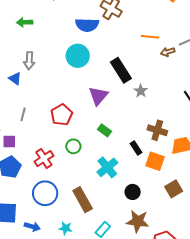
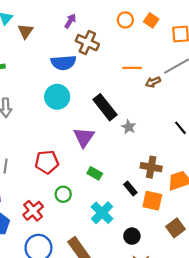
red pentagon: (62, 115) -> (47, 162), turned 30

